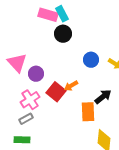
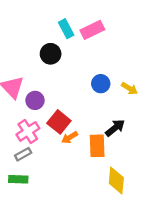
pink rectangle: (48, 15) -> (92, 30), moved, turned -42
black circle: (63, 34) -> (51, 54), moved
orange arrow: (71, 86) -> (70, 137), moved

